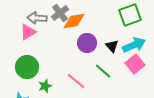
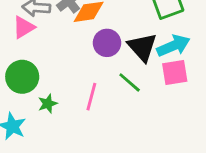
black triangle: (112, 46) -> (142, 47), size x1.6
pink square: (135, 64) -> (175, 73), turned 30
pink line: (76, 81) -> (91, 97), turned 66

